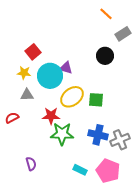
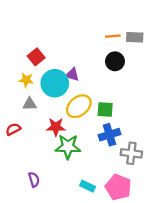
orange line: (106, 14) -> (113, 36), moved, turned -48
gray rectangle: (123, 34) -> (135, 37), turned 35
blue cross: (98, 135) -> (109, 135), moved, turned -30
gray cross: (120, 140) -> (131, 153), turned 30

